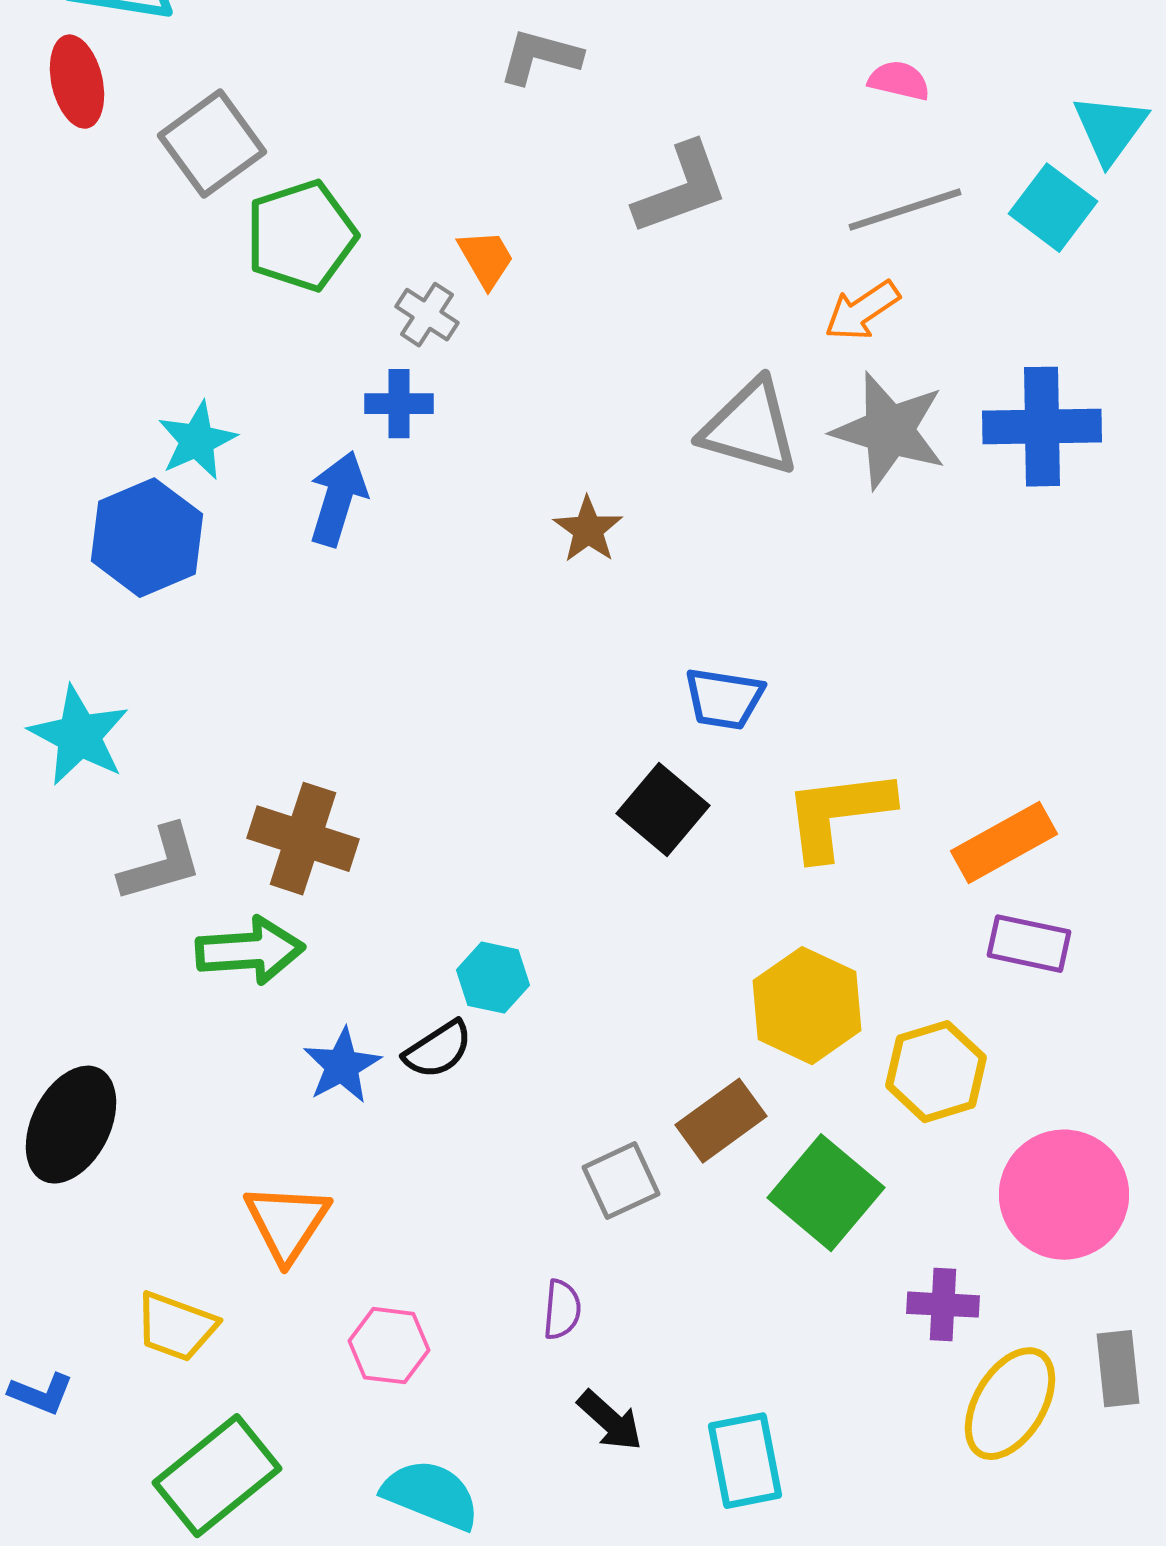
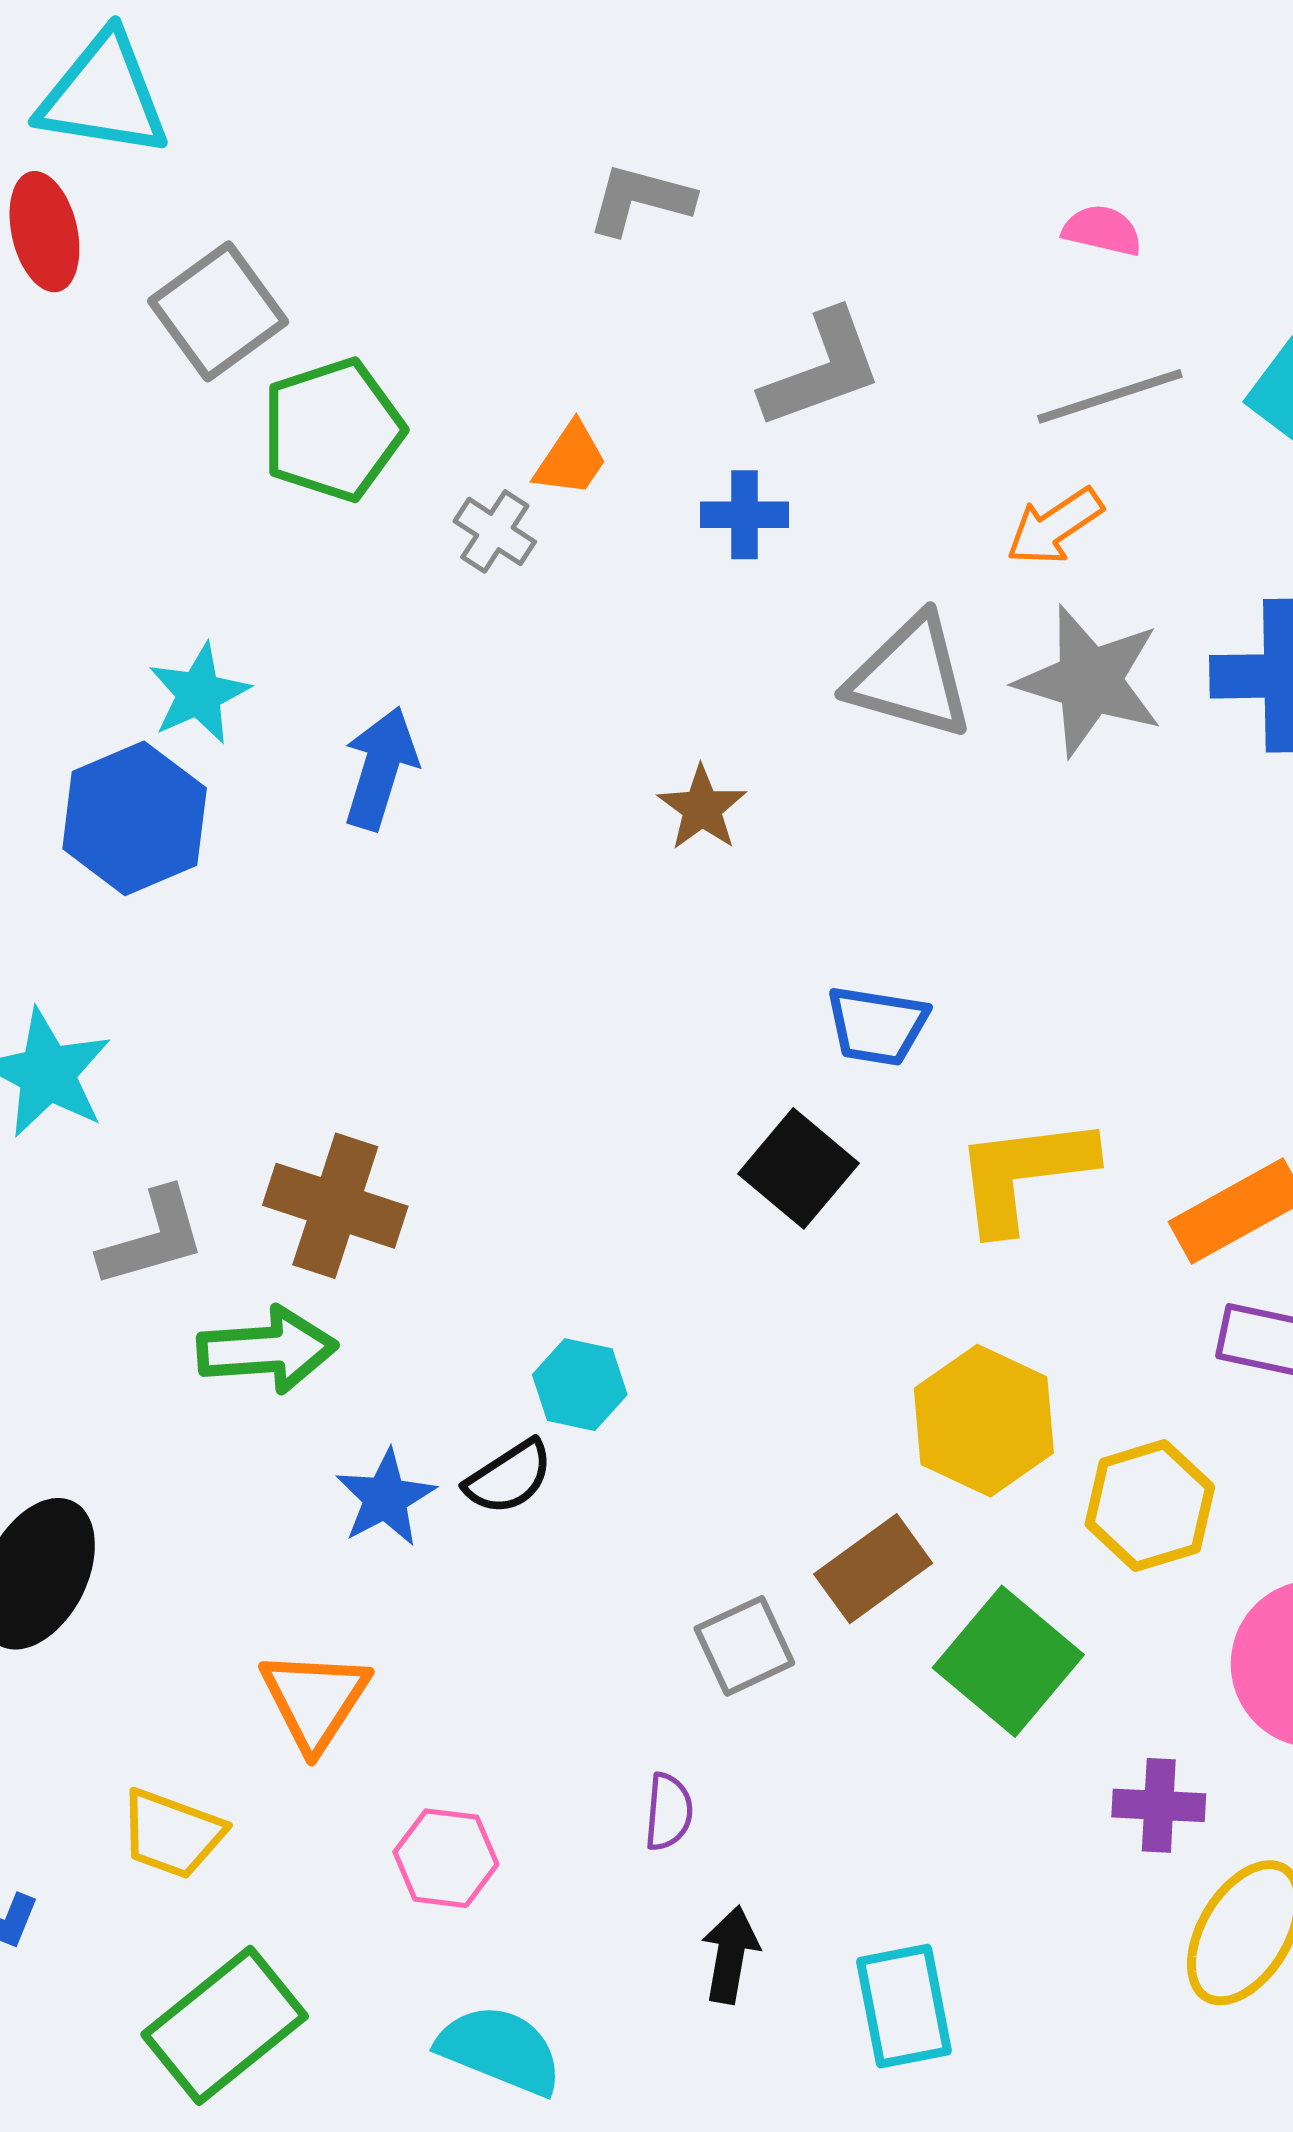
orange trapezoid: (486, 259) -> (571, 459), turned 64
blue cross: (399, 404) -> (744, 515), moved
black arrow: (610, 1421) -> (730, 1955), turned -122

